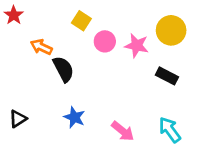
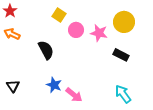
orange arrow: (41, 47) -> (12, 34), moved
black triangle: (18, 119) -> (13, 86), turned -32
pink arrow: (123, 131) -> (74, 95), moved

